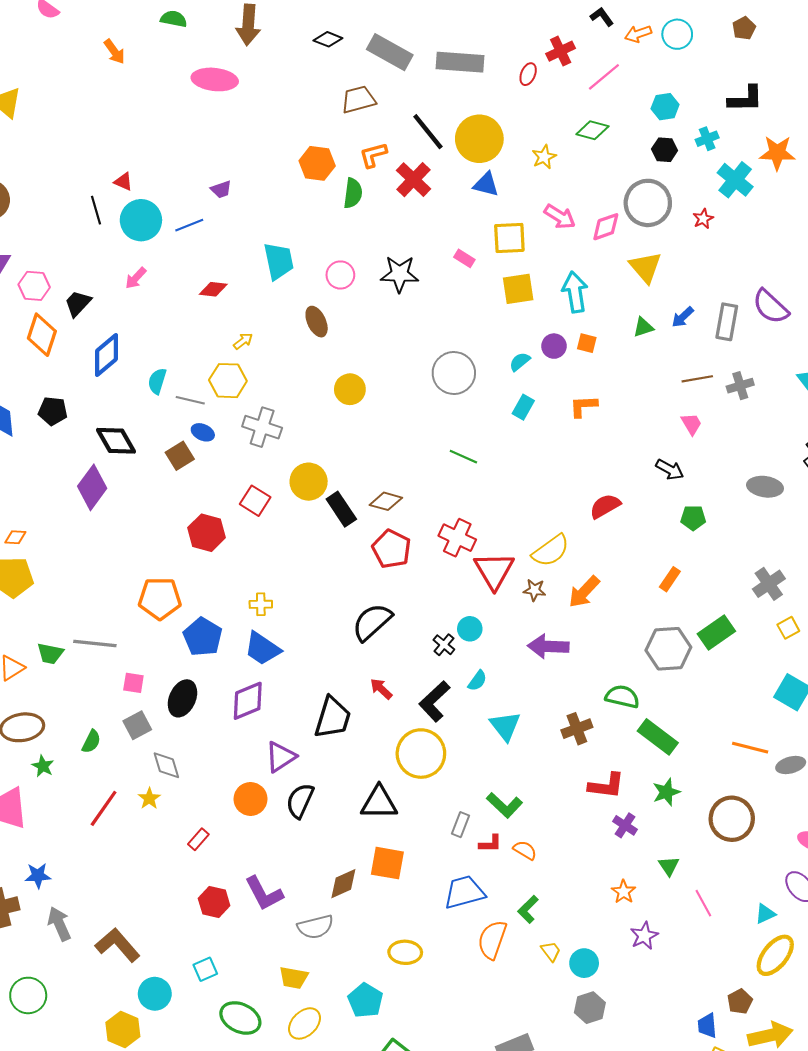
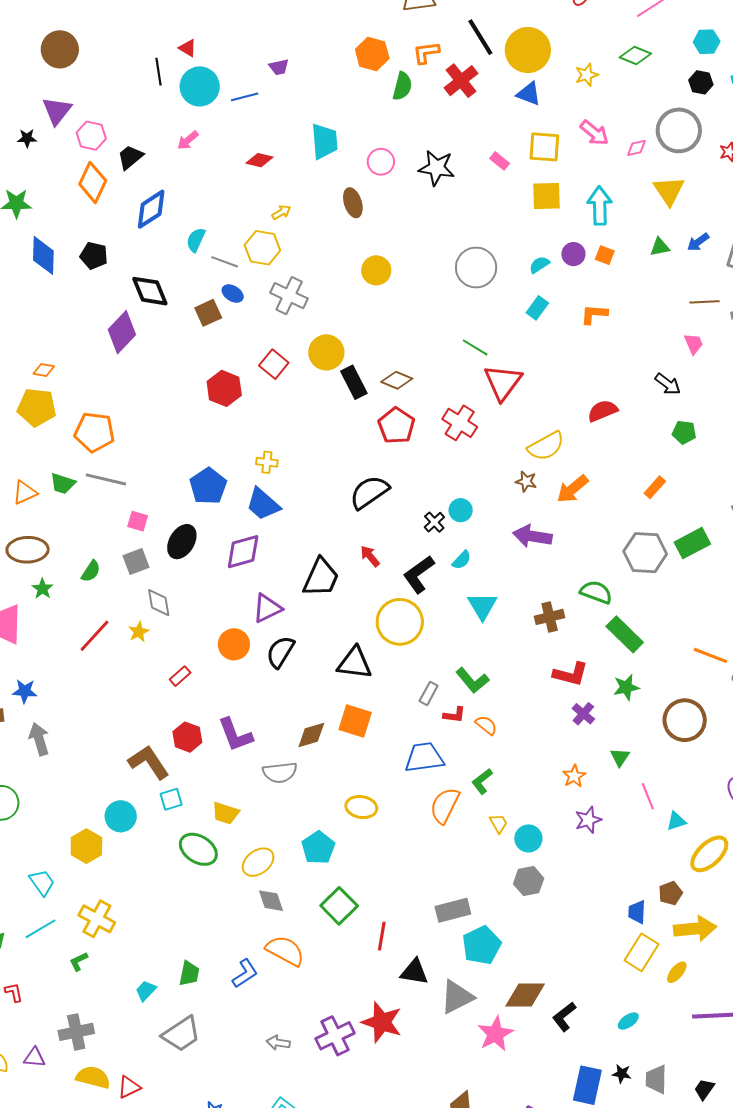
pink diamond: (606, 227) -> (636, 148), size x0.7
red triangle: (494, 571) -> (503, 382), moved
orange pentagon: (160, 598) -> (94, 432), moved
cyan triangle: (765, 914) -> (676, 821), moved
brown L-shape: (118, 945) -> (149, 762), moved
yellow trapezoid: (294, 978) -> (226, 813), moved

